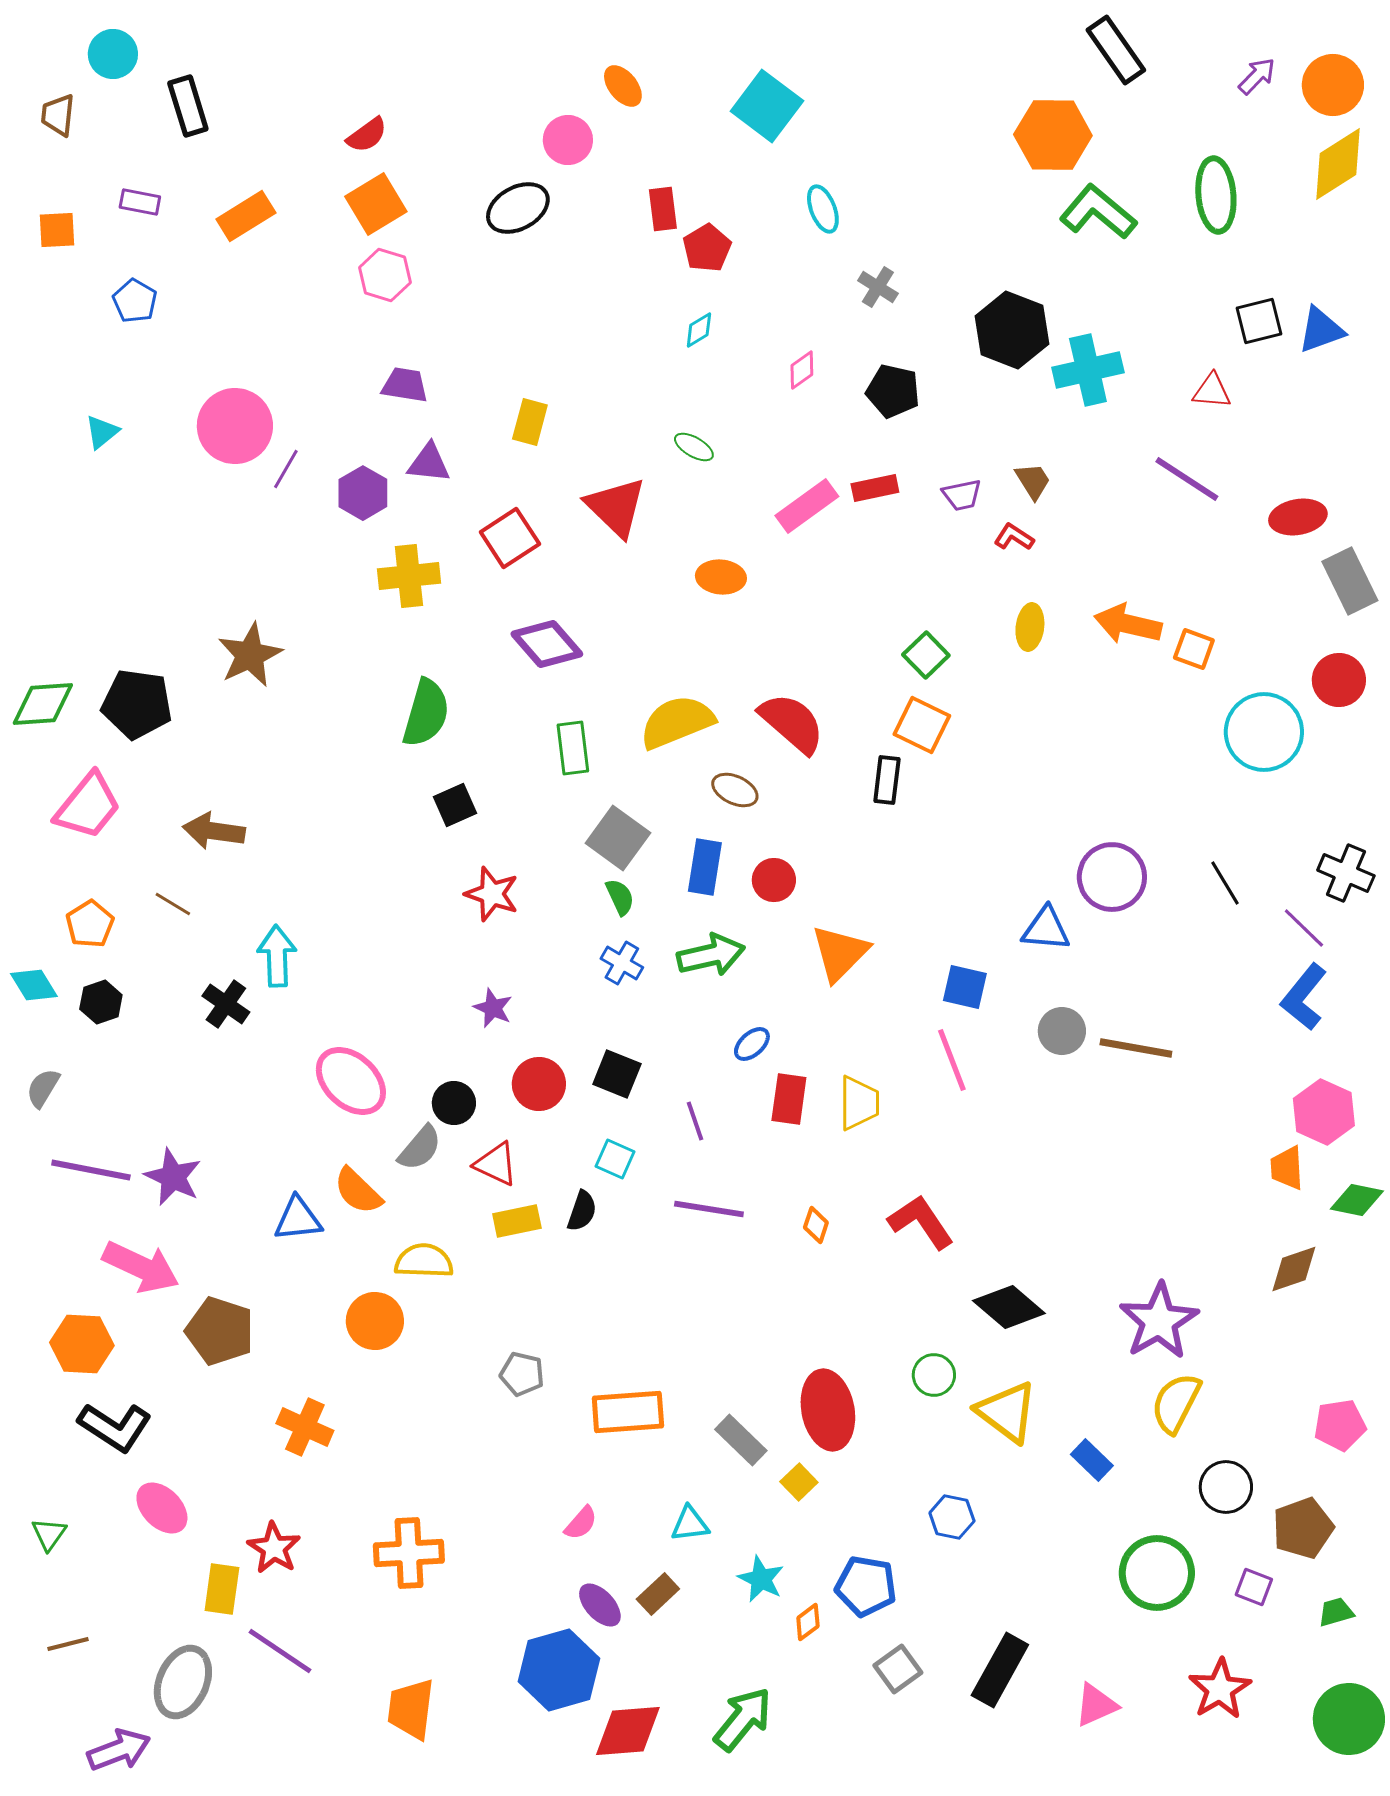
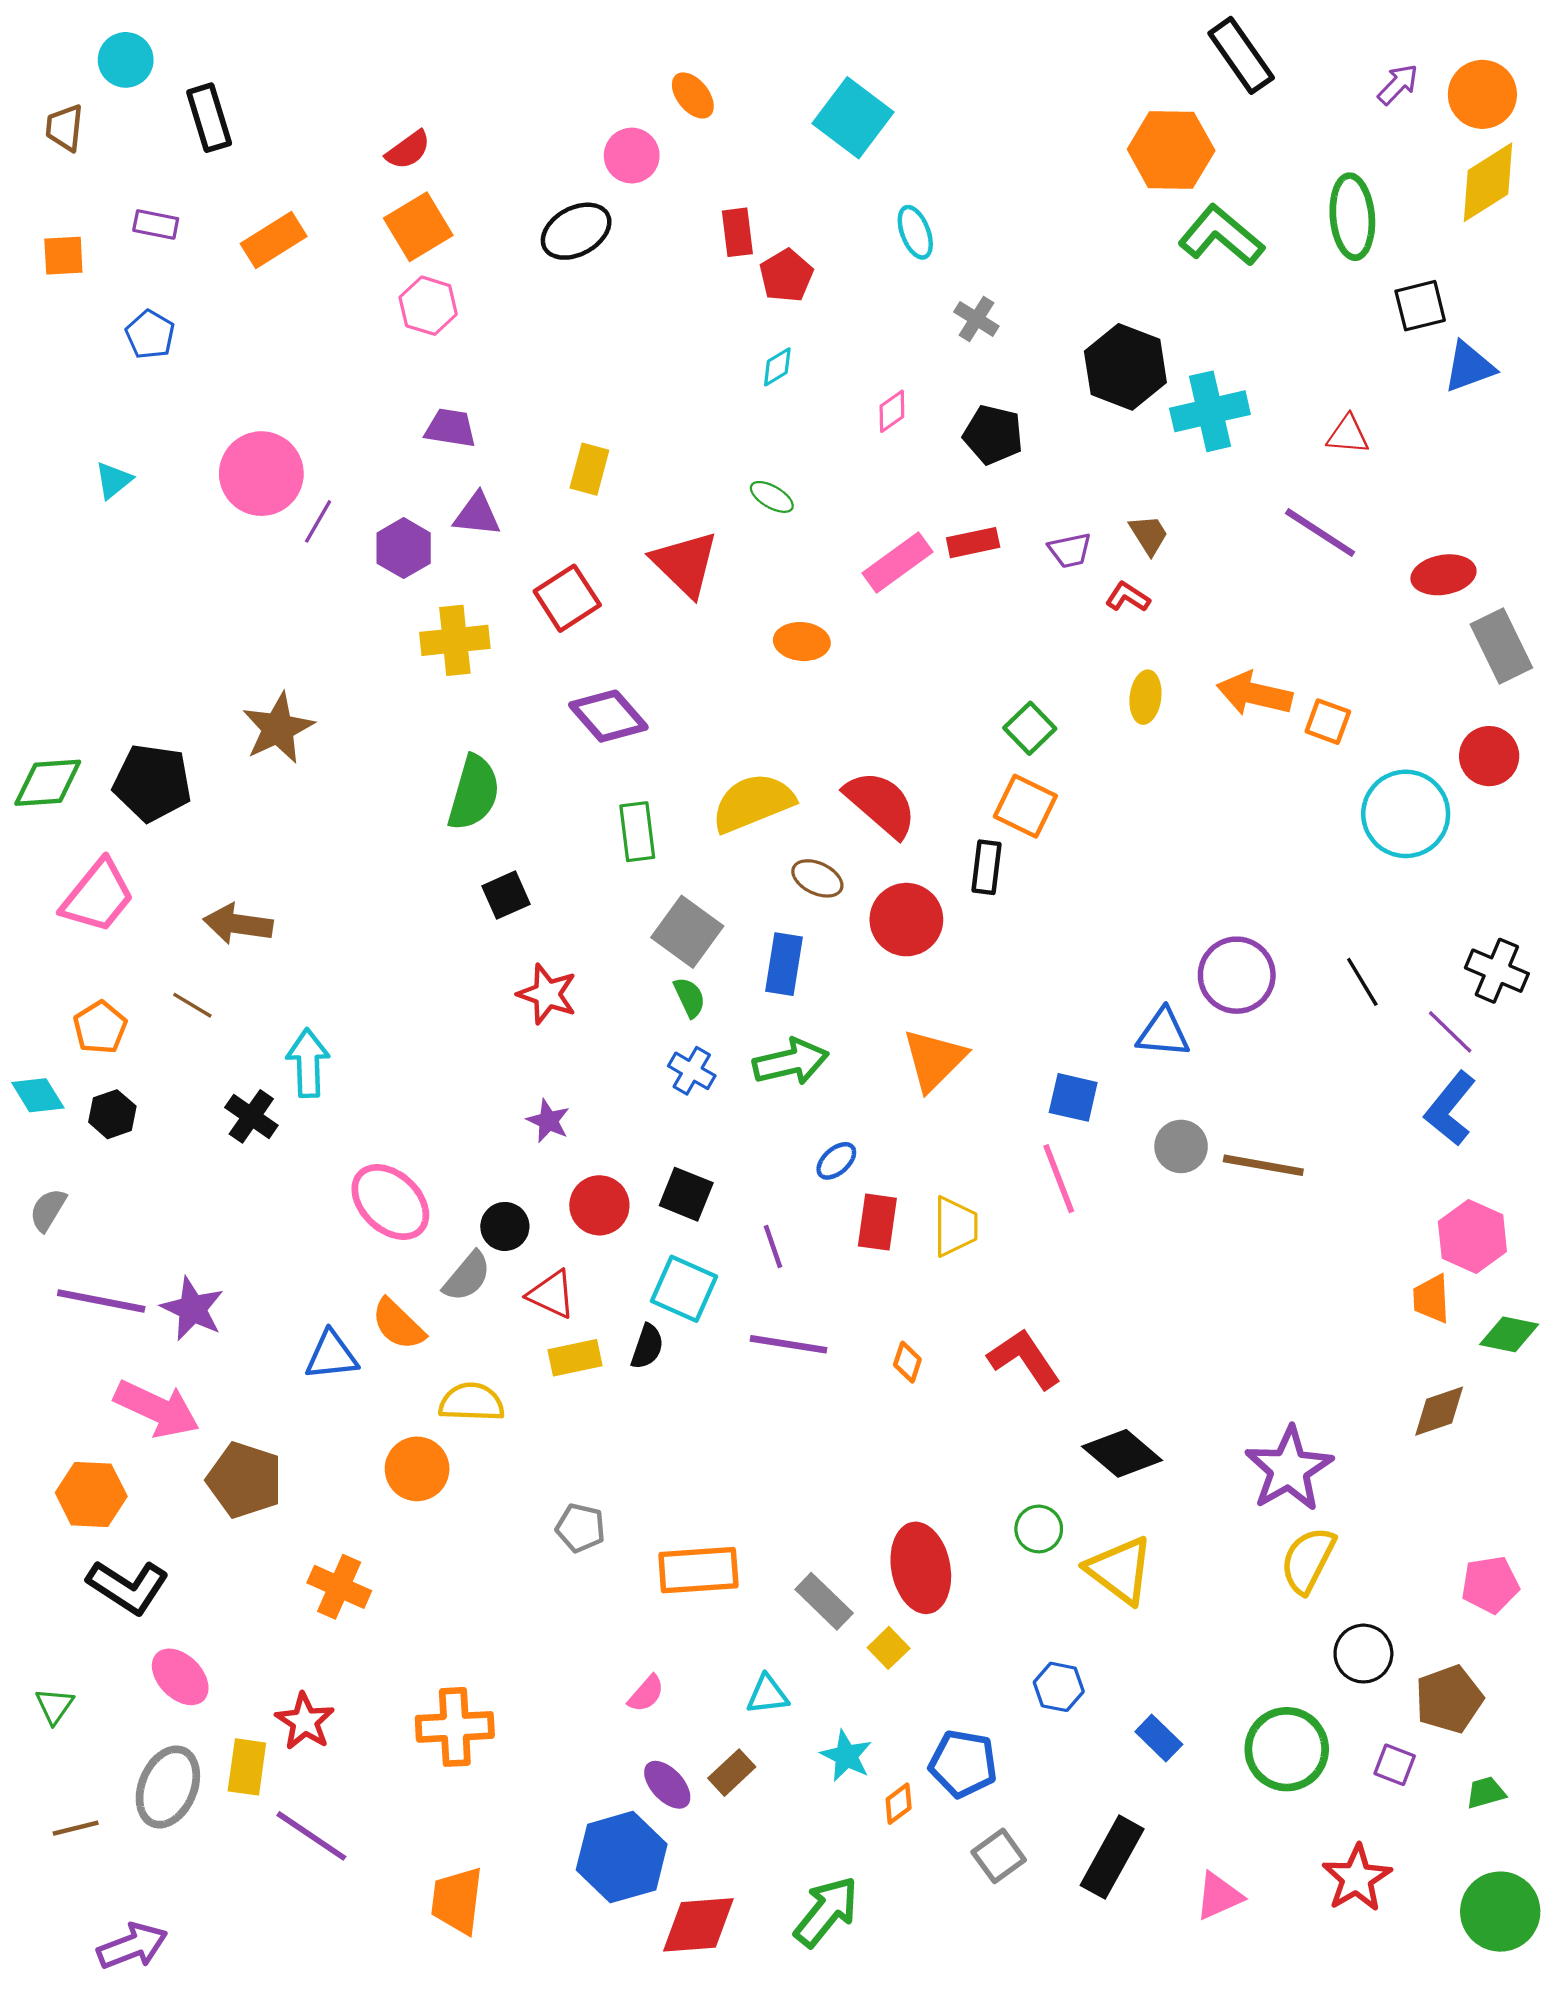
black square: (1259, 321) -> (1420, 306), moved
red circle: (774, 880) -> (906, 920), moved, size x1.5
cyan square: (615, 1159) -> (684, 1289), size x1.5
blue rectangle: (1092, 1460) -> (1159, 1738), moved
gray ellipse: (183, 1682) -> (168, 1787), moved

